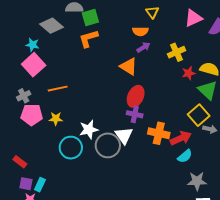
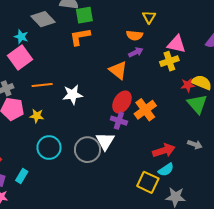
pink triangle: (193, 18) -> (176, 44), moved, turned 30
red star: (189, 73) -> (188, 85), moved
yellow square: (199, 115) -> (148, 182), moved, turned -30
white star: (89, 129) -> (73, 95), moved
orange cross: (159, 133) -> (145, 110), moved, turned 35
cyan rectangle: (40, 185) -> (22, 176), moved

